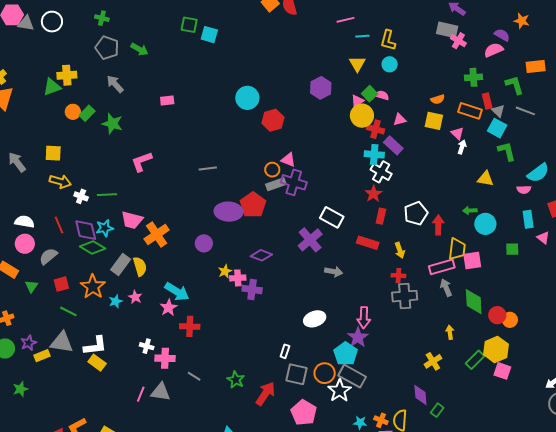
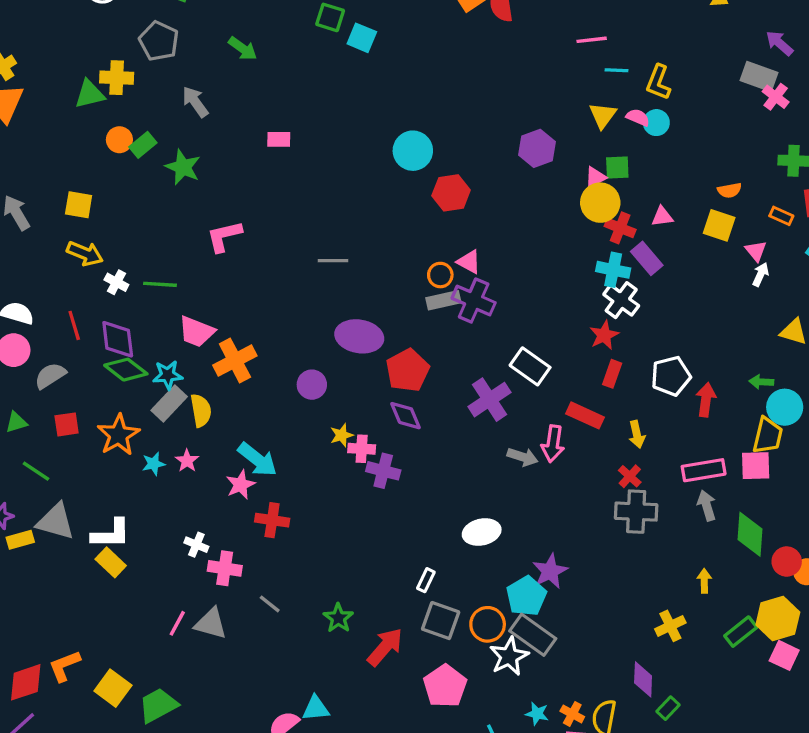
gray pentagon: (107, 48) -> (159, 41), moved
green square: (370, 94) -> (617, 168), turned 35
pink semicircle: (382, 95) -> (638, 117), moved
orange rectangle: (470, 111) -> (781, 216), size x0.6
red pentagon: (253, 205) -> (408, 370), moved
cyan star: (105, 228) -> (168, 375), moved
yellow trapezoid: (457, 249) -> (768, 436), moved
purple diamond: (261, 255) -> (405, 416), turned 40
red cross: (398, 276) -> (630, 476), turned 32
green triangle: (31, 286) -> (16, 422), turned 32
green line: (68, 311) -> (36, 471), moved
pink arrow: (364, 318) -> (553, 444), moved

